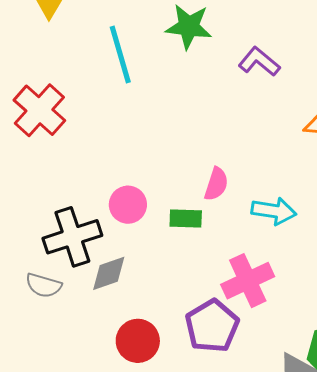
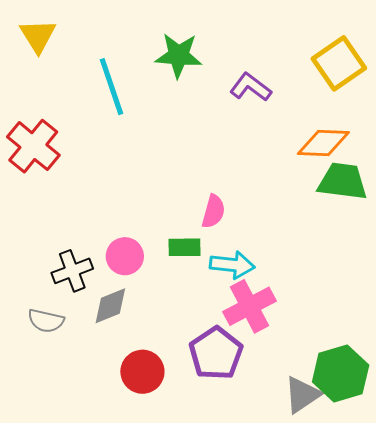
pink circle: (128, 205) -> (125, 256), moved
cyan arrow: (274, 211) -> (232, 265), moved
black cross: (72, 237) -> (72, 271), size x0.7

